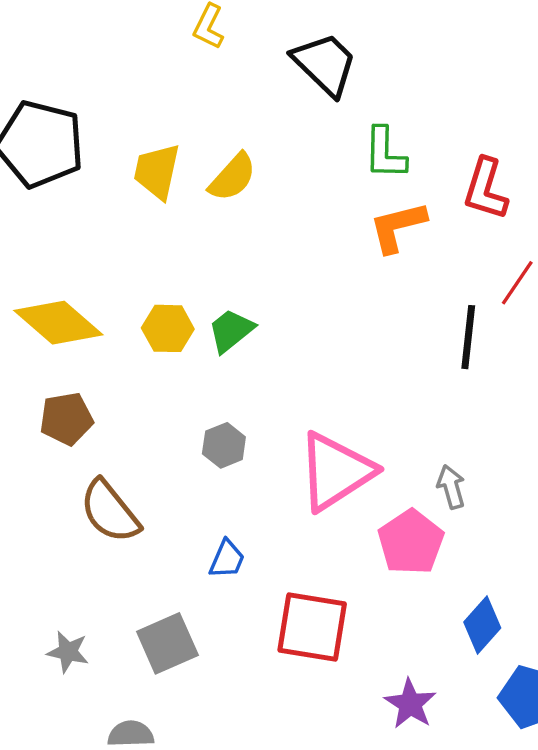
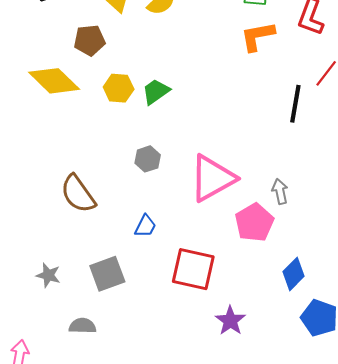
brown pentagon: (66, 419) -> (90, 40), moved
purple star: (410, 704) -> (230, 321), moved

